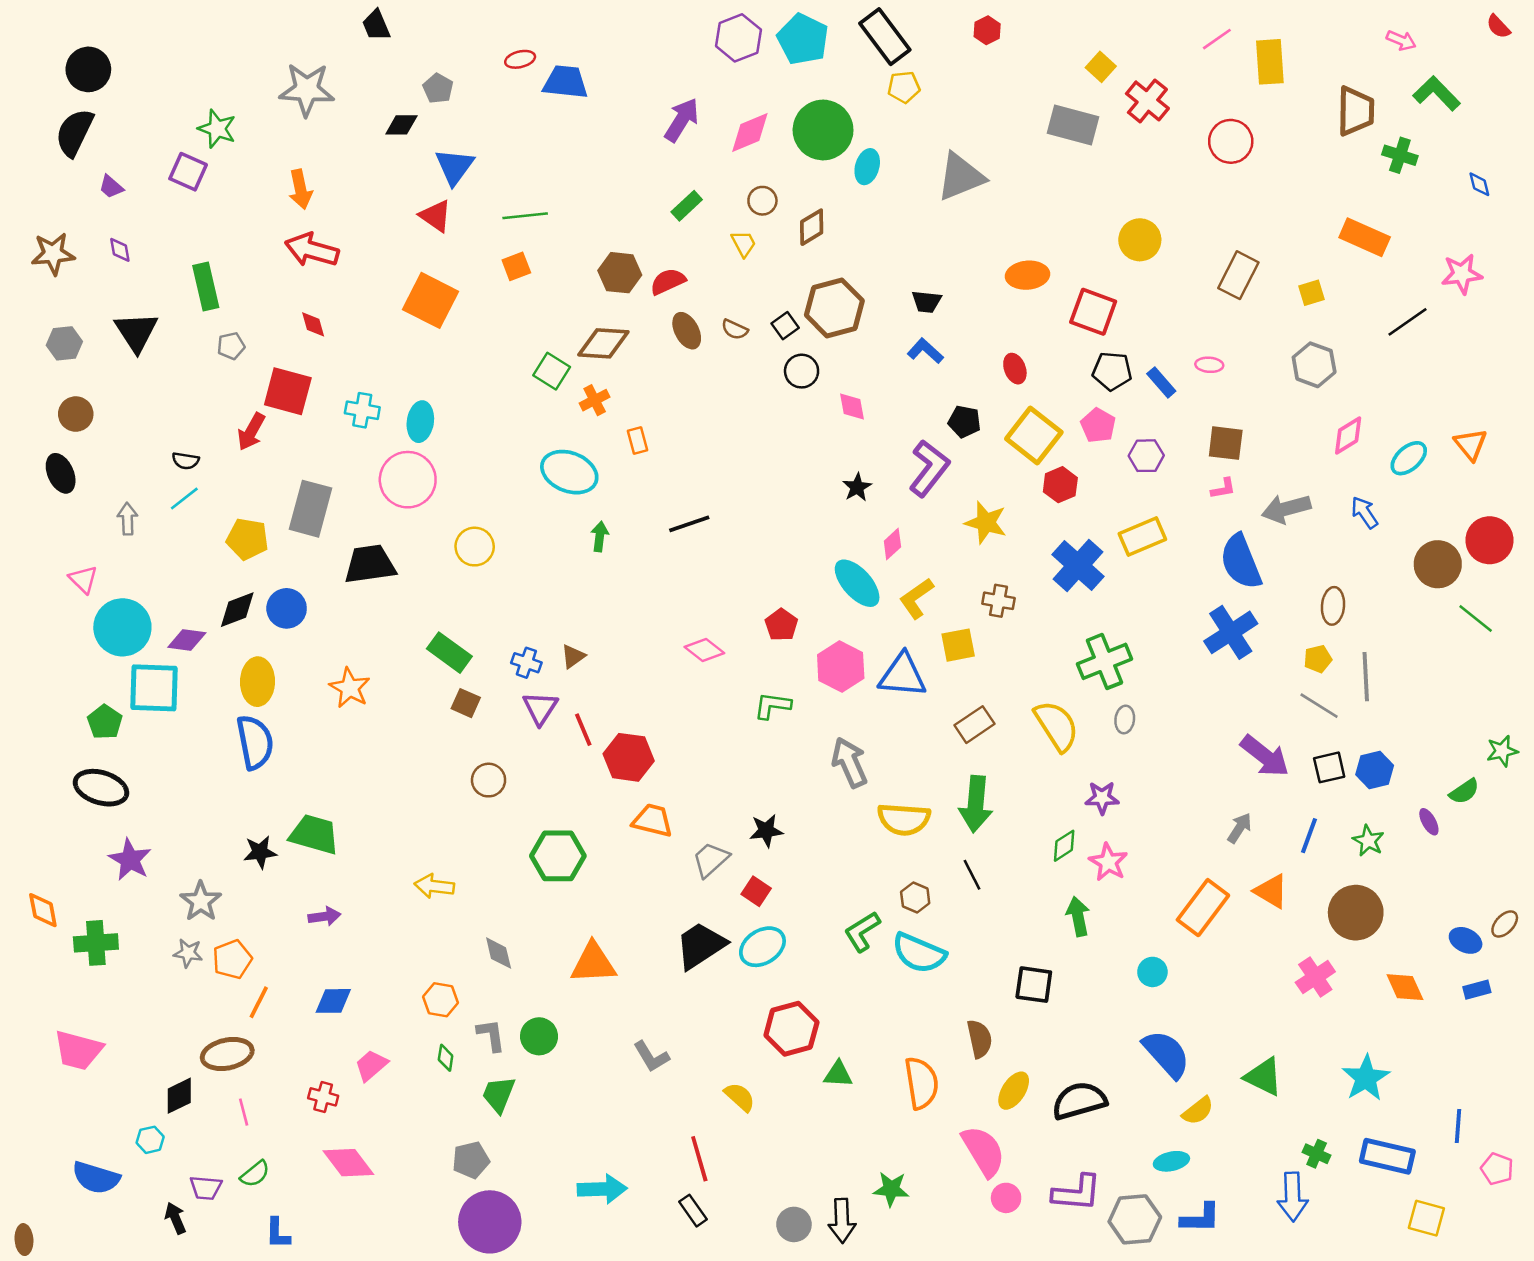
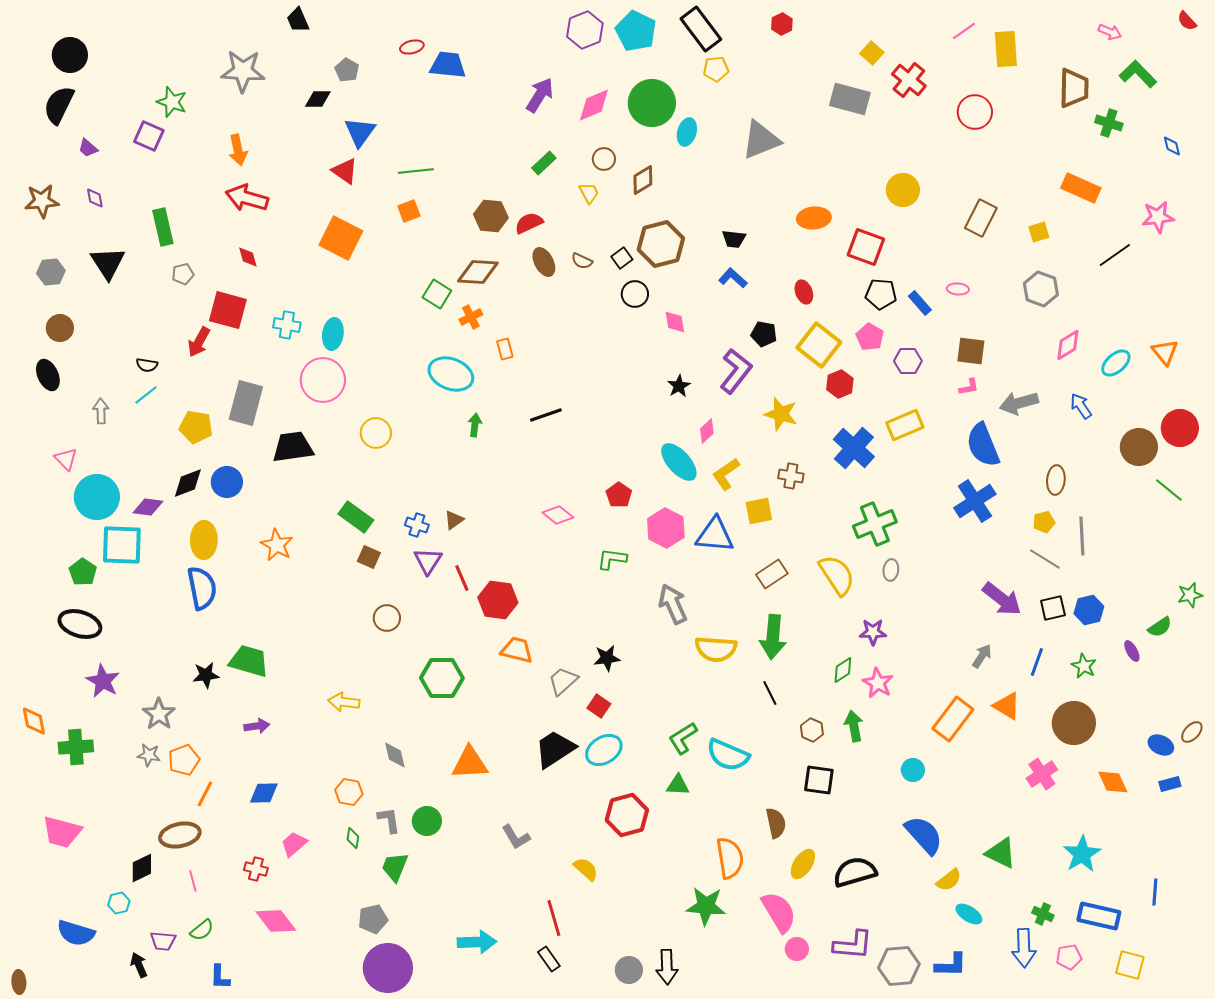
brown hexagon: (915, 897) -> (812, 730), moved
green triangle: (838, 1074) -> (678, 785), moved
cyan ellipse: (1171, 1161) -> (969, 914), moved, turned 44
pink pentagon: (1497, 1169) -> (1069, 957), moved, turned -30
green star: (891, 1189) -> (706, 906), moved, size x1.4

